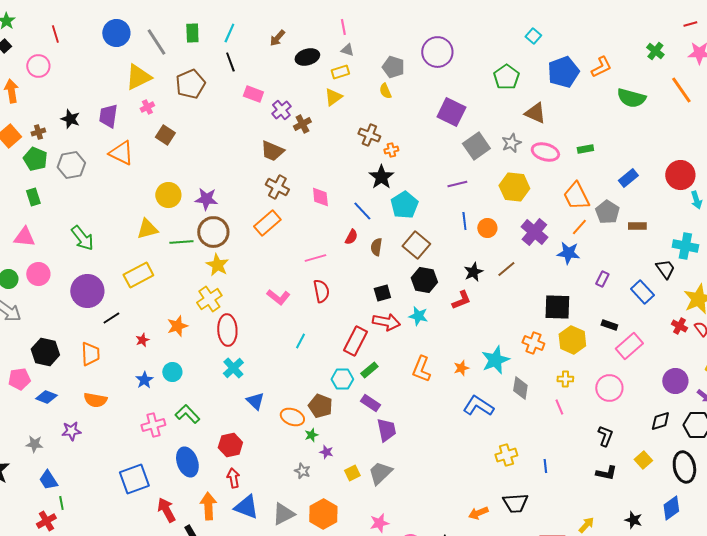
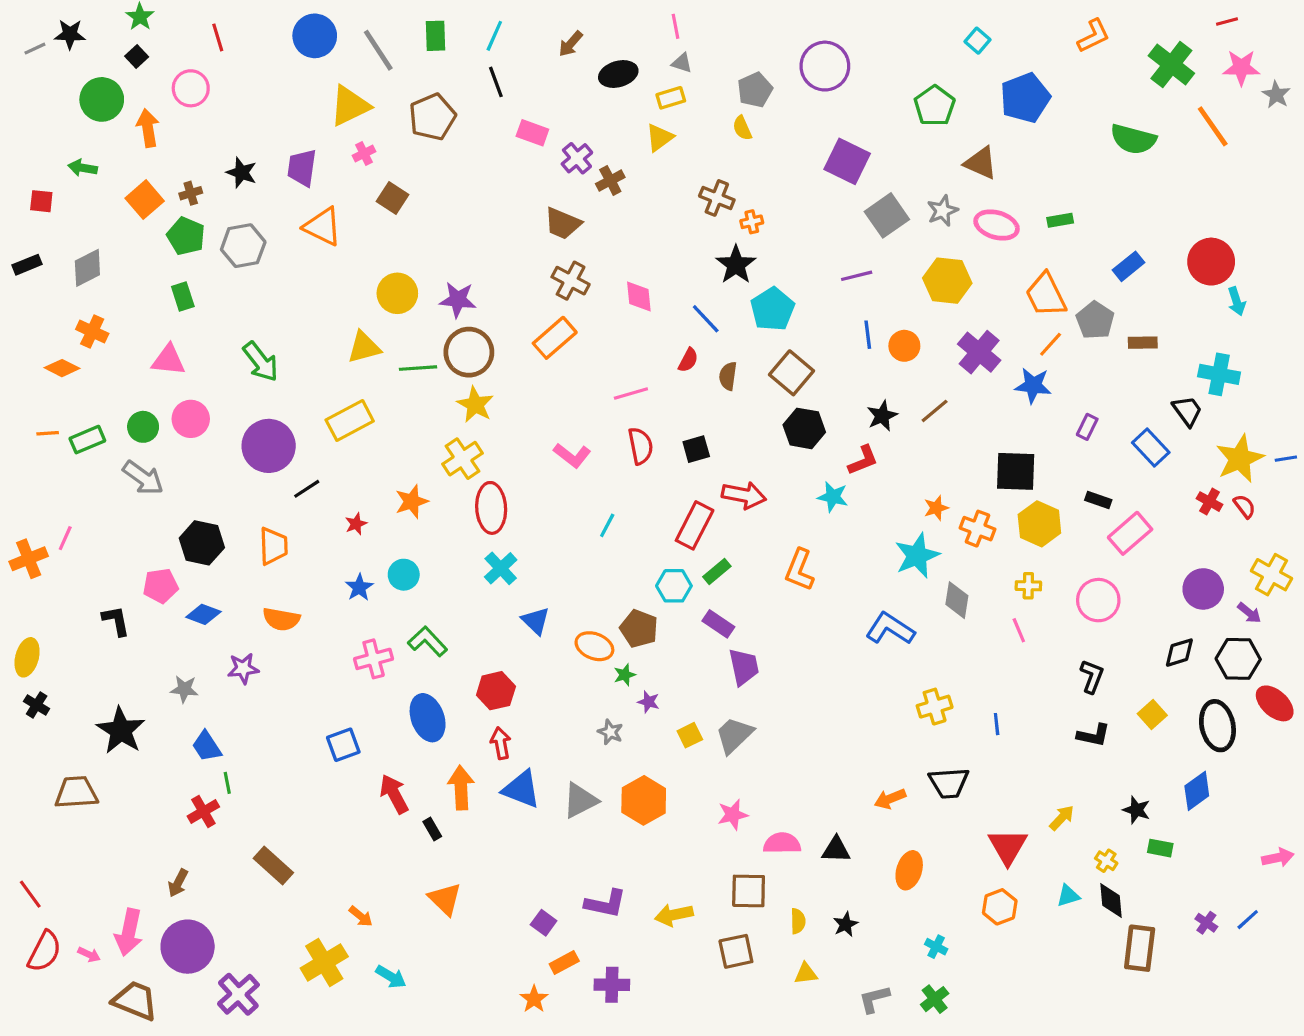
green cross: (655, 51) -> (1171, 64), size x1.6
gray pentagon: (393, 67) -> (755, 90), turned 30
orange L-shape: (601, 67) -> (1094, 36), moved
black square: (382, 293) -> (696, 449), moved
cyan star: (418, 316) -> (833, 497), moved
orange star: (461, 368) -> (936, 508), moved
blue square: (134, 479) -> (343, 745), size x0.7

